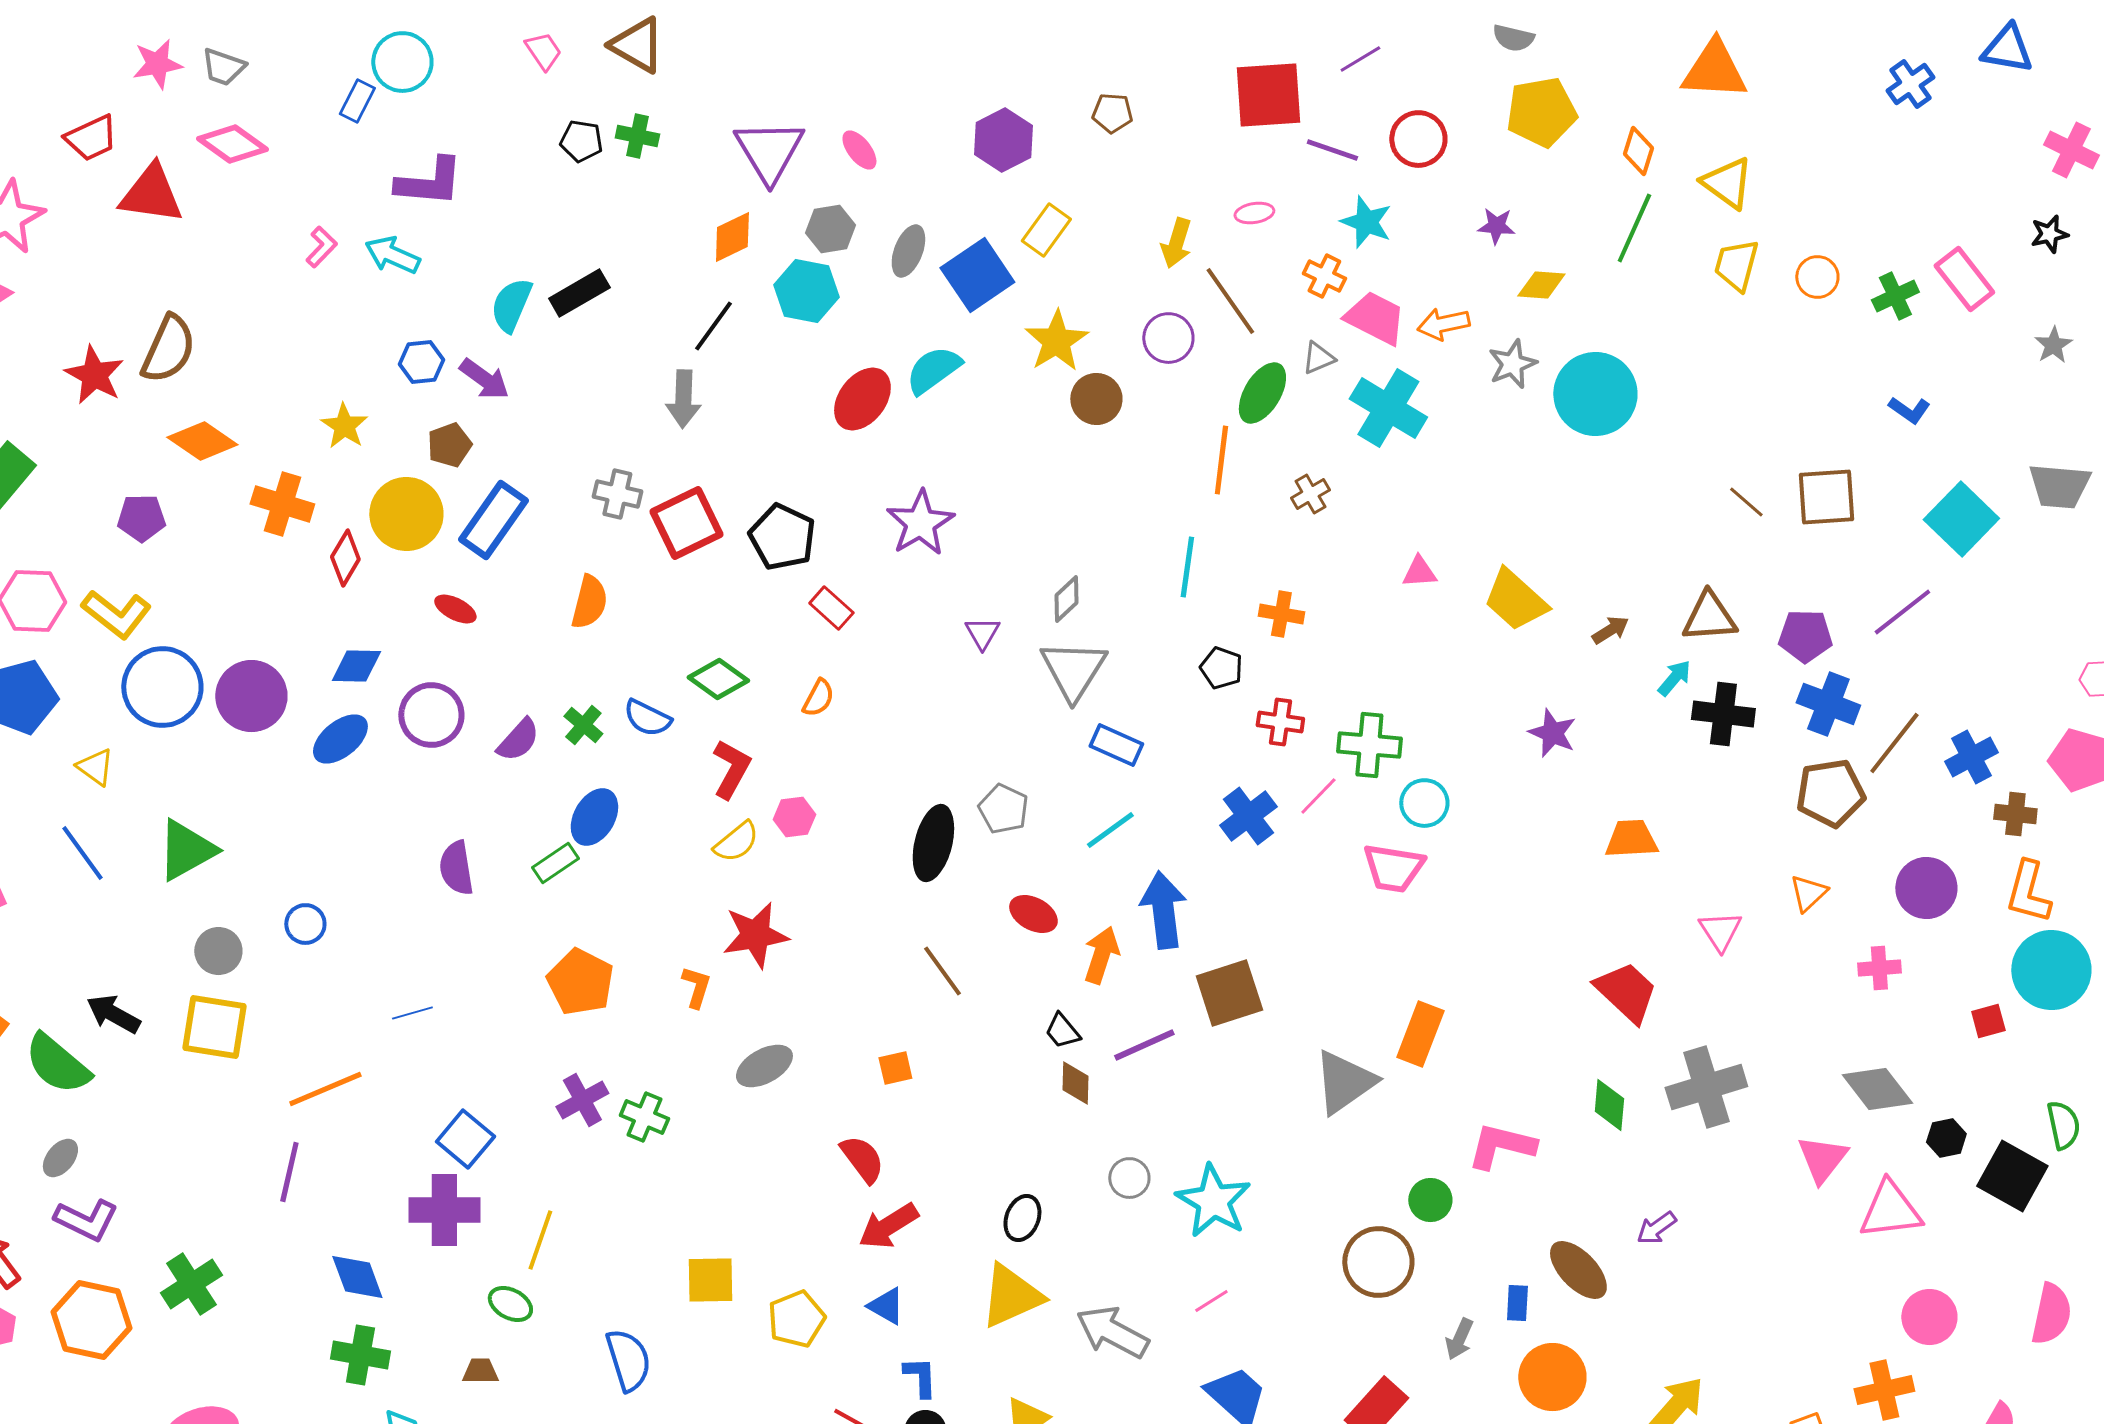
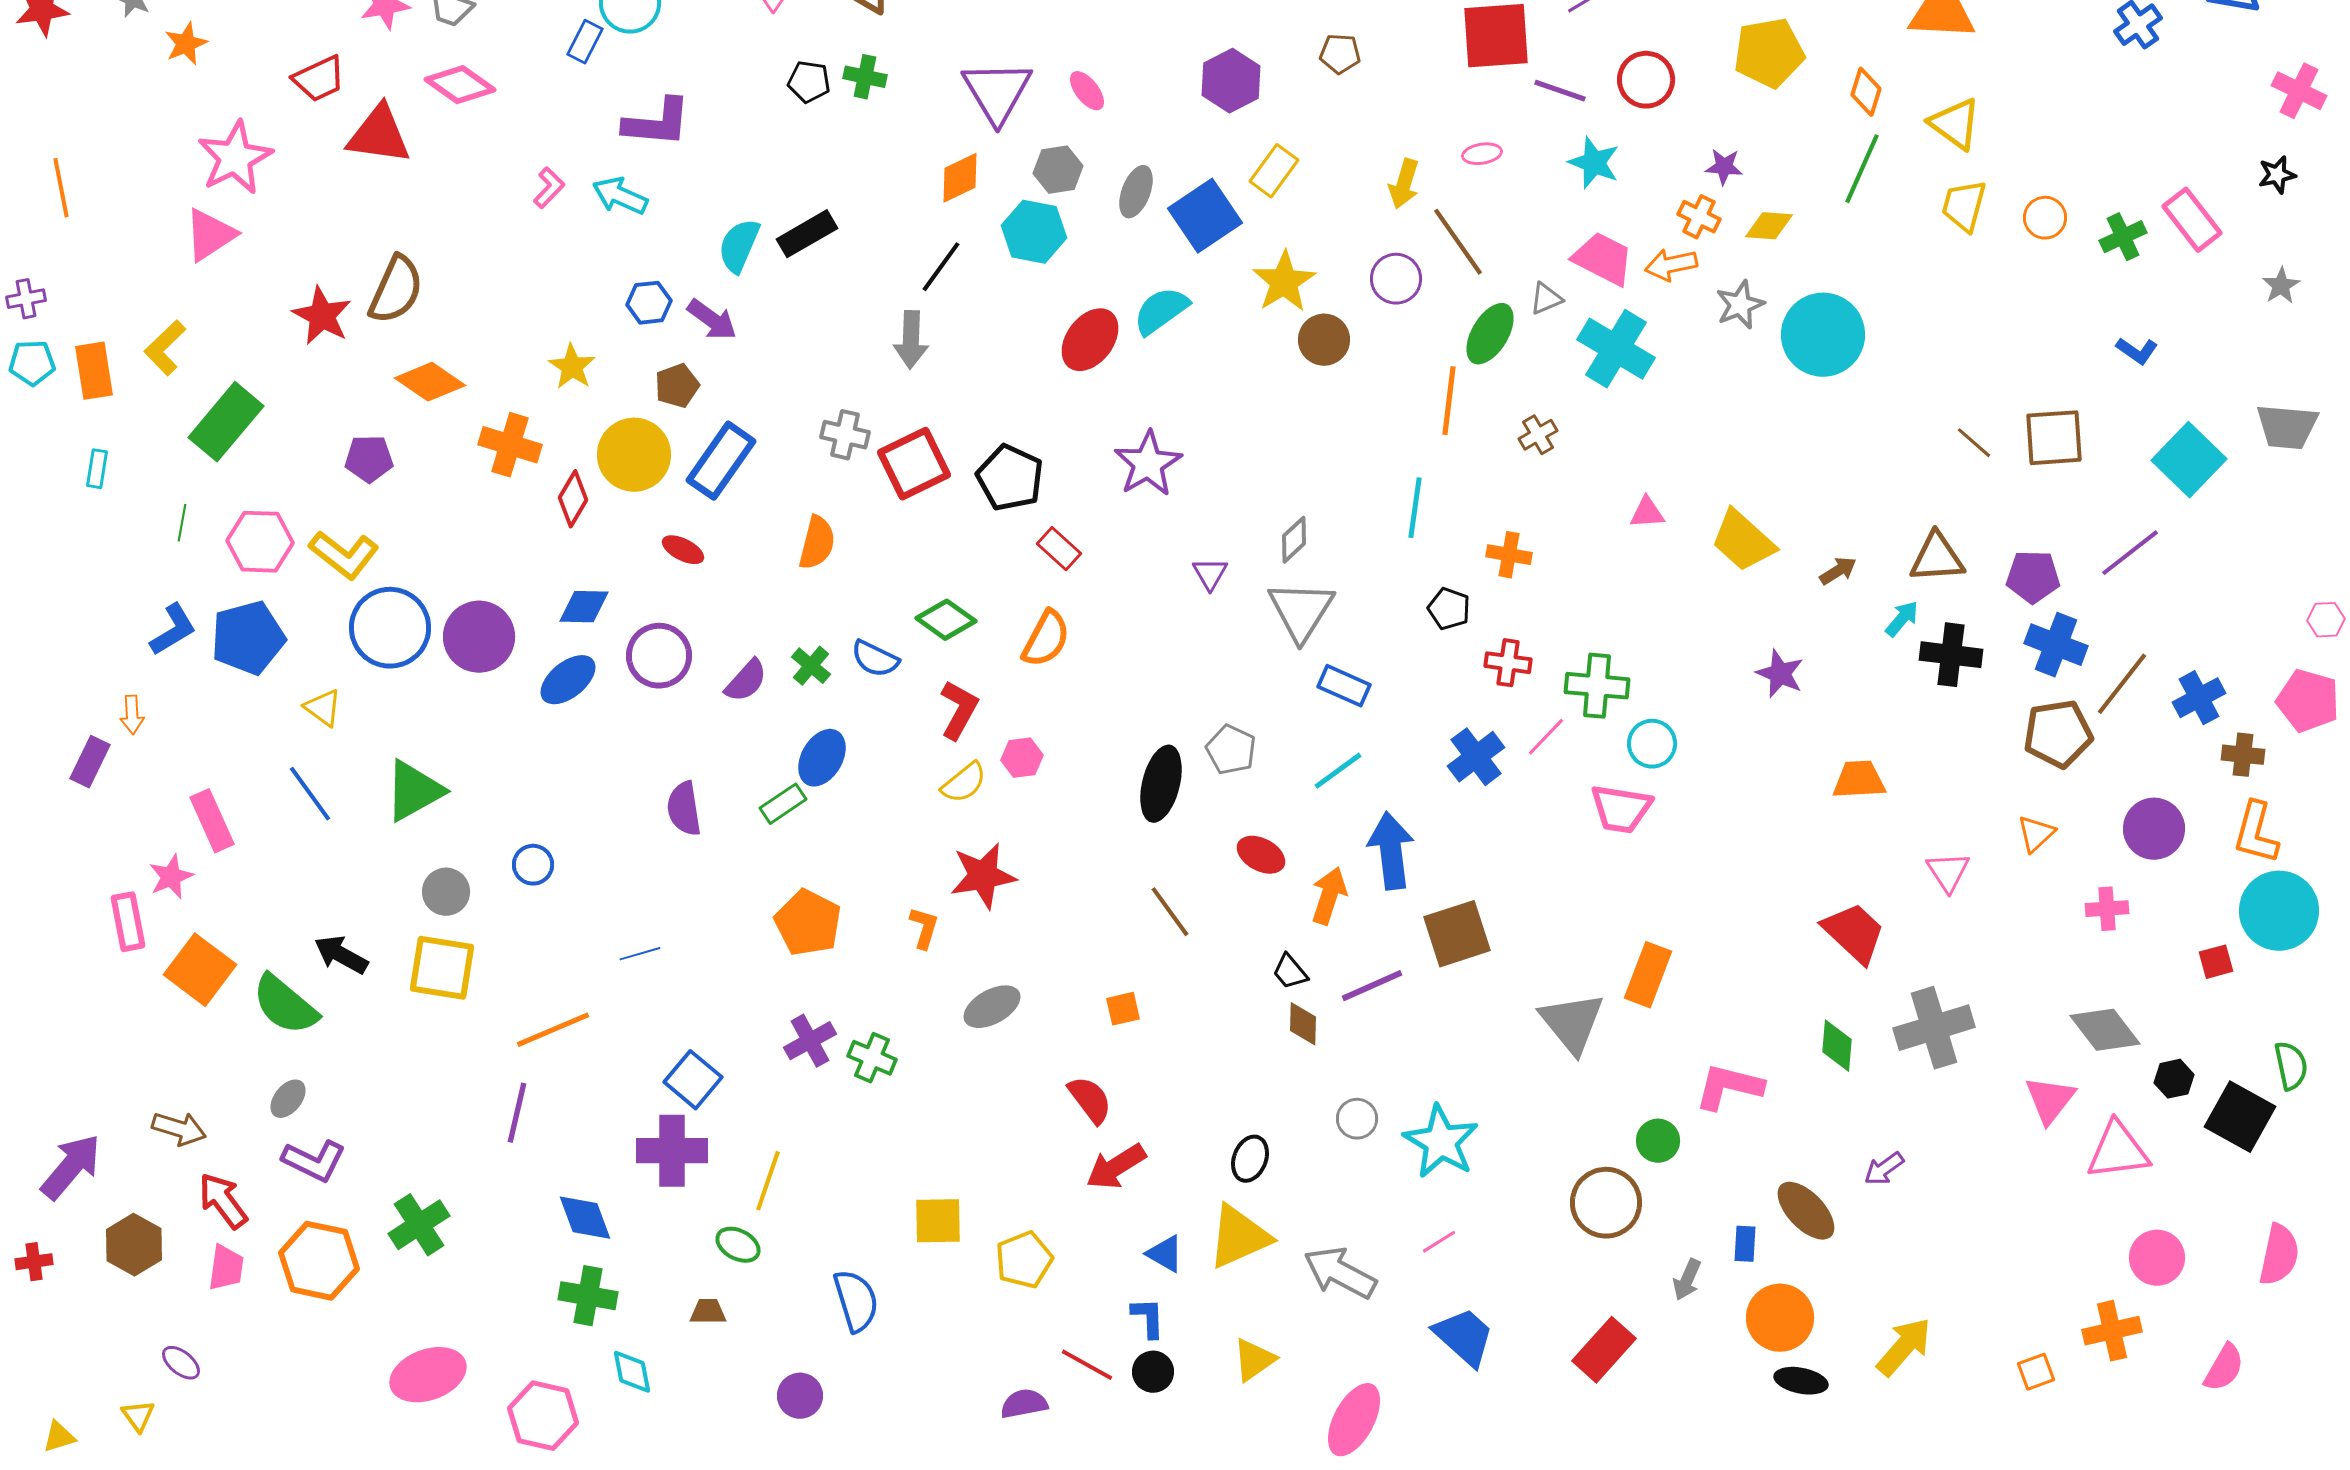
orange cross: (1324, 276) -> (1699, 217), moved
orange semicircle: (818, 698) -> (1046, 639), size x1.5
gray triangle: (1344, 1082) -> (1572, 1023), turned -34
blue triangle: (886, 1306) -> (1165, 1254), moved

